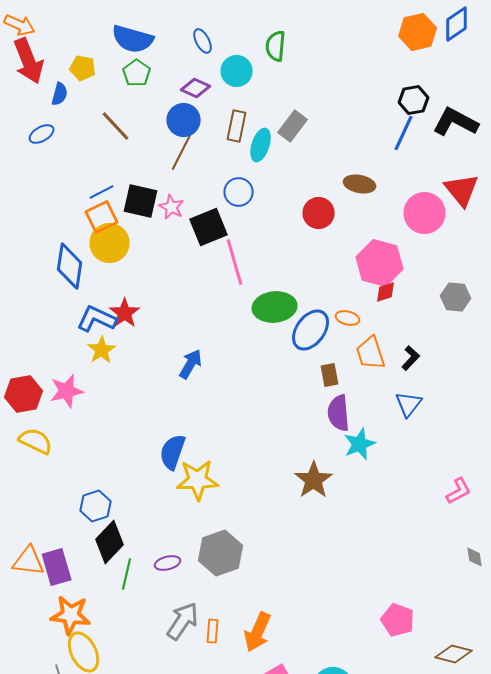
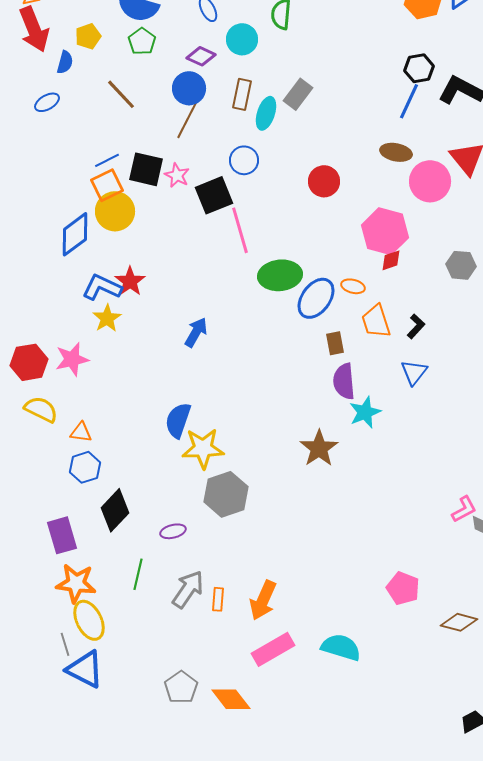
yellow pentagon: (83, 68) -> (88, 36), turned -30
brown ellipse: (360, 184) -> (396, 152), moved
blue diamond: (70, 266) -> (75, 234), turned 45
pink L-shape: (459, 491) -> (464, 509), moved
blue hexagon: (96, 506) -> (85, 467), moved
gray hexagon: (221, 553) -> (226, 494), moved
orange triangle: (29, 561) -> (81, 432), moved, size x0.7
green line: (127, 574) -> (138, 574), moved

